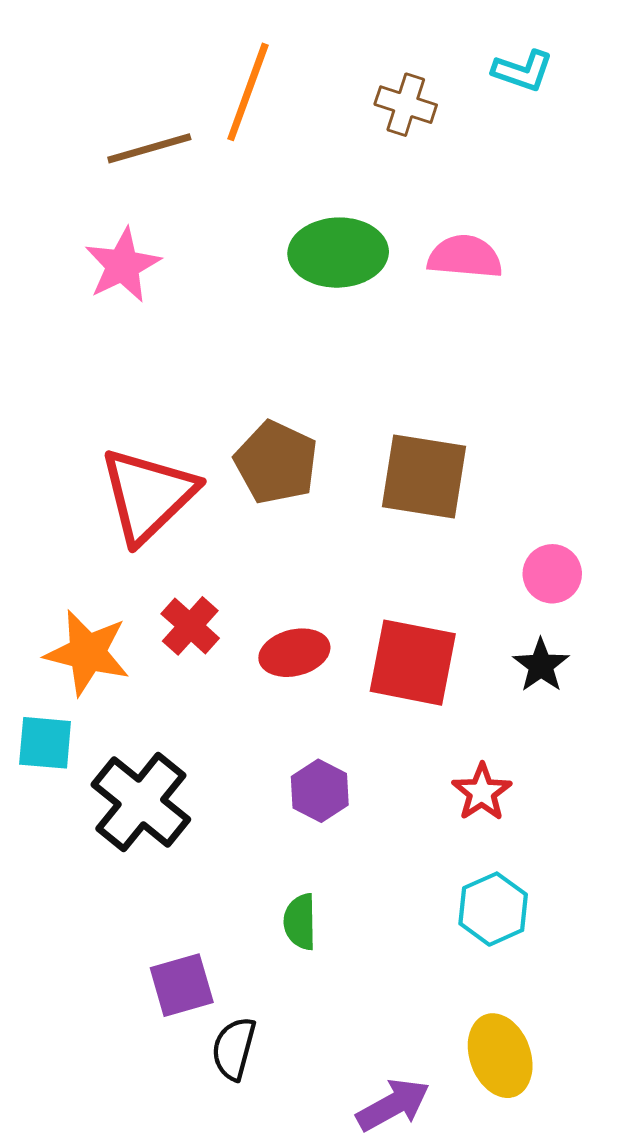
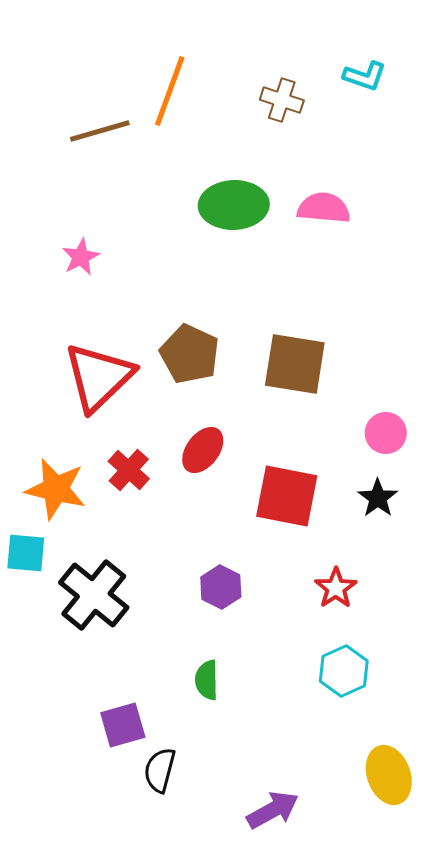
pink star: (123, 265) -> (81, 257), moved, size x0.7
red ellipse: (294, 653) -> (203, 450), moved, turned -39
yellow ellipse: (500, 1056) -> (389, 775), moved

